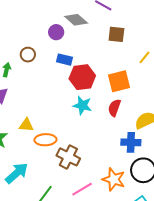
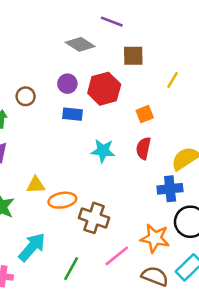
purple circle: (56, 32) -> (67, 84), moved
blue rectangle: (65, 60) -> (72, 114), moved
red hexagon: (82, 77) -> (104, 89), moved
orange square: (119, 81) -> (145, 114), size x0.6

